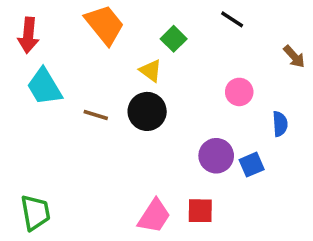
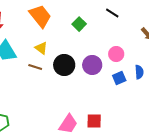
yellow triangle: (151, 71) -> (41, 48), moved
purple circle: (216, 156) -> (92, 65), moved
blue square: (252, 165) -> (119, 78), moved

